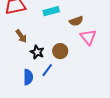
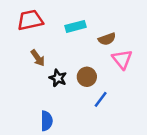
blue line: (47, 70) -> (101, 99), moved
blue semicircle: (28, 77) -> (47, 121), moved

